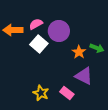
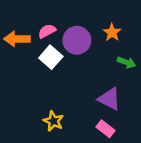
orange star: (79, 52) -> (112, 32), moved
pink rectangle: (67, 93) -> (106, 129), moved

